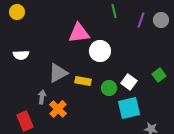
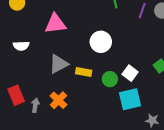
pink triangle: (79, 33) -> (55, 24), moved
gray arrow: (42, 97) -> (35, 105), moved
red rectangle: (25, 121) -> (16, 95), moved

